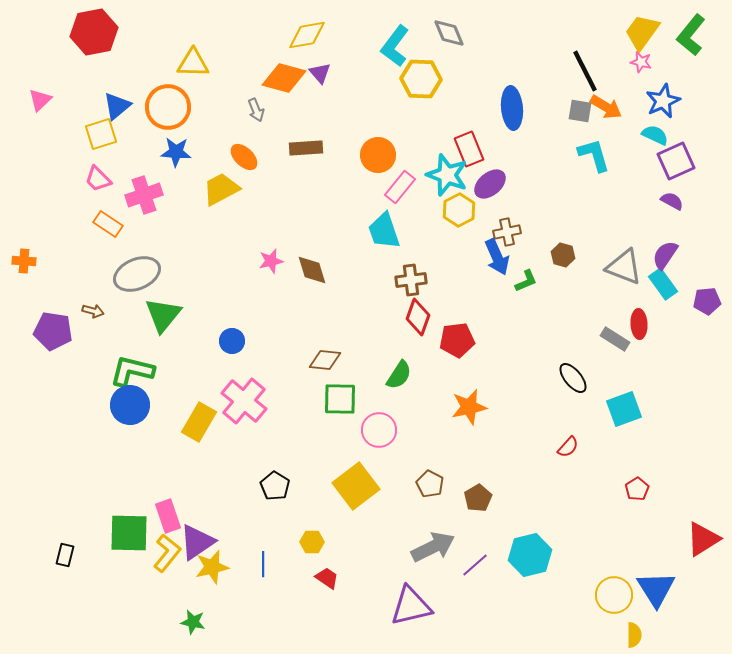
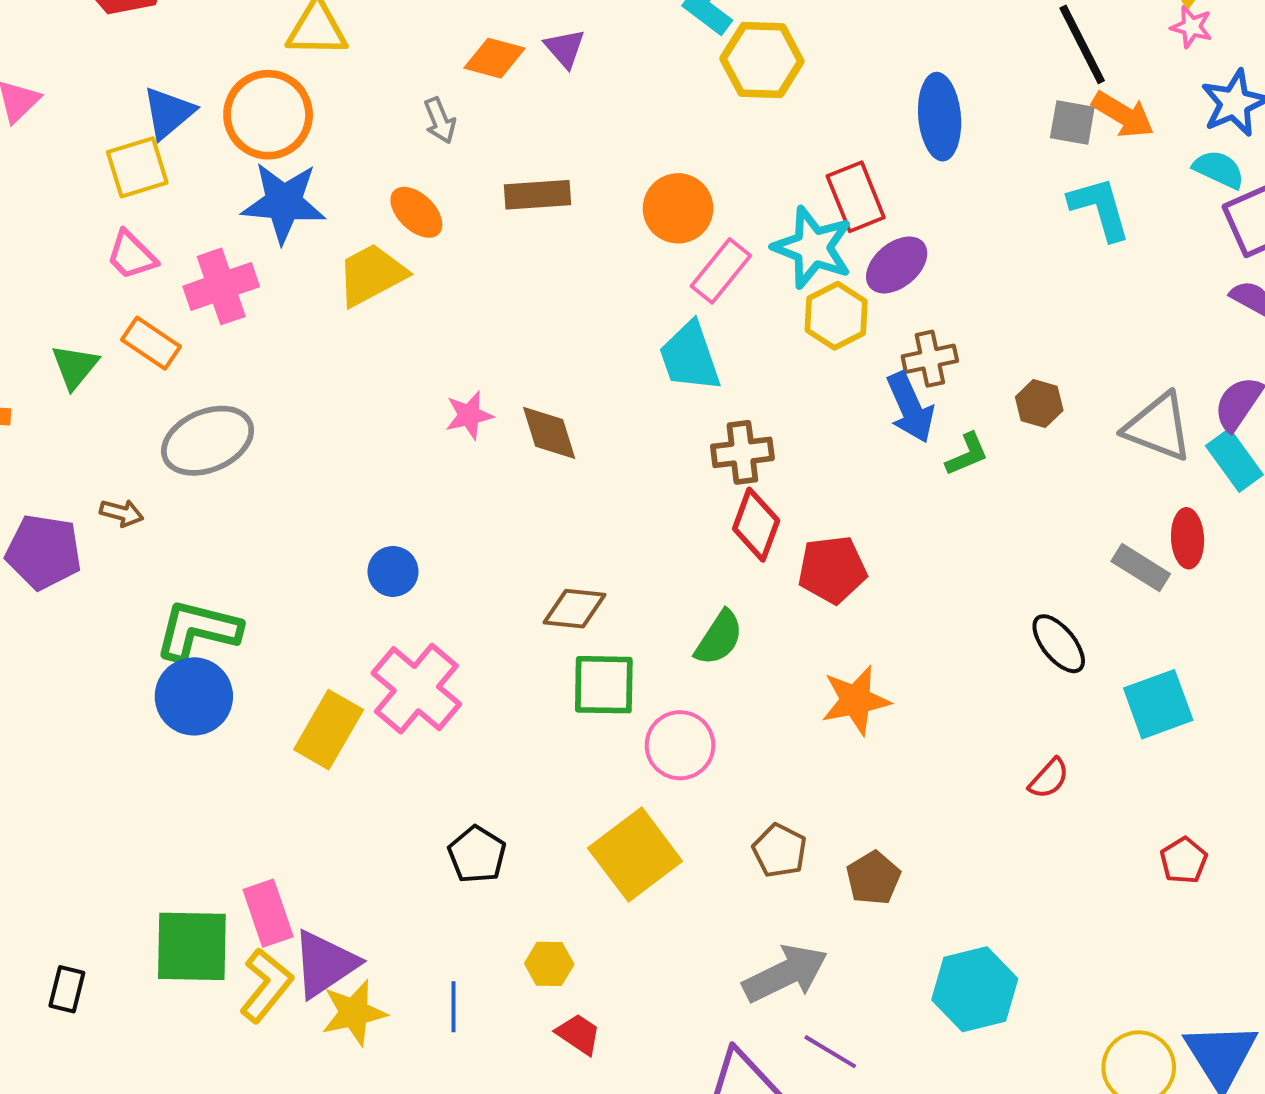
orange diamond: (284, 78) -> (494, 58), size x0.7
blue star: (176, 152) -> (284, 203), size x1.4
green triangle: (163, 315) -> (75, 366), moved, size x0.7
purple line: (475, 565) -> (830, 1052), moved, turned 72

